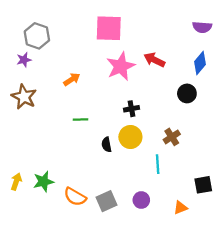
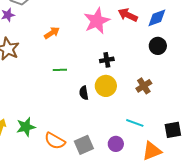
blue diamond: (200, 63) -> (157, 18), moved, turned 30
cyan line: (158, 164) -> (135, 123), moved, turned -66
orange triangle: (180, 208) -> (152, 151), size x1.5

